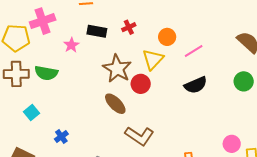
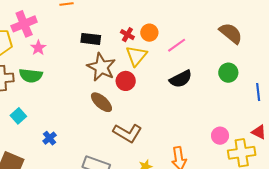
red cross: (129, 27) -> (127, 35), moved, turned -32
black rectangle: (97, 31) -> (91, 39), moved
pink star: (71, 45) -> (38, 48), moved

